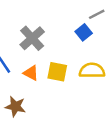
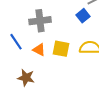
gray cross: (32, 38) -> (40, 21), turned 35

